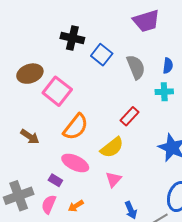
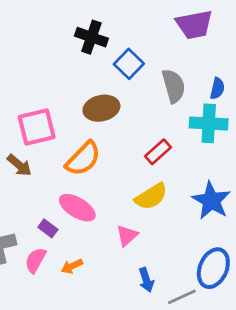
brown ellipse: (30, 74) -> (101, 108), moved
pink square: (57, 91) -> (37, 127), moved, turned 32
cyan cross: (164, 92) -> (209, 123), size x1.5
yellow semicircle: (112, 147) -> (151, 197), moved

